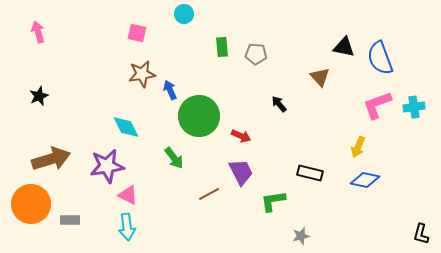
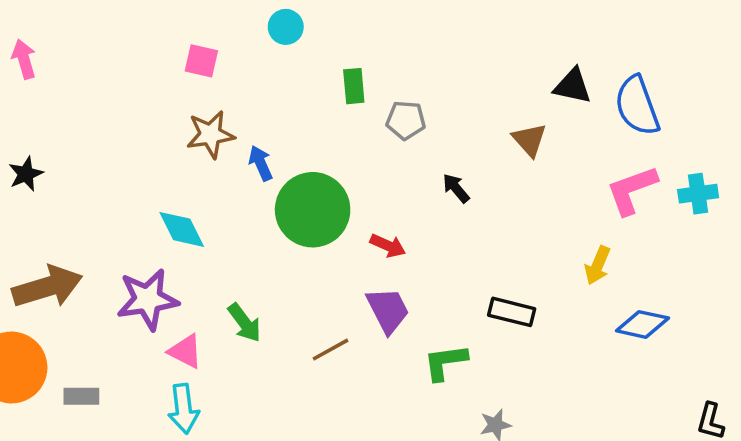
gray pentagon: (256, 54) -> (406, 120), moved
green arrow: (174, 158) -> (244, 323), moved
blue diamond: (365, 180) -> (642, 324), moved

